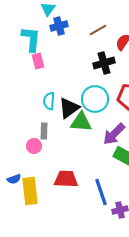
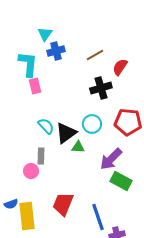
cyan circle: (95, 99) -> (92, 124), size x0.7
cyan semicircle: (49, 101) -> (46, 126), turned 132
green triangle: (81, 122) -> (78, 147), size x0.6
red trapezoid: (66, 179) -> (63, 204), turned -70

